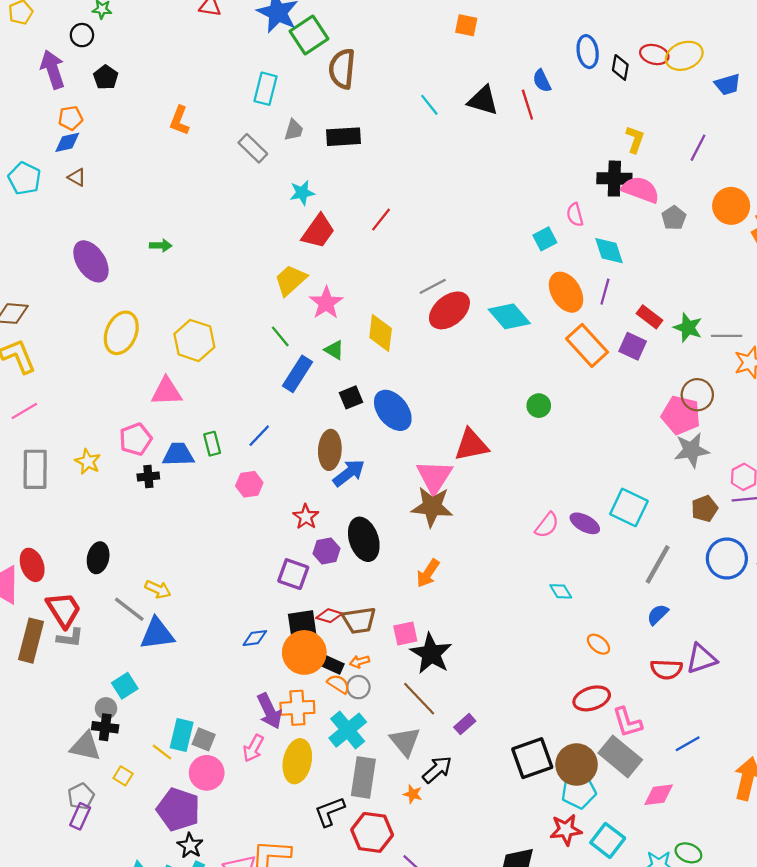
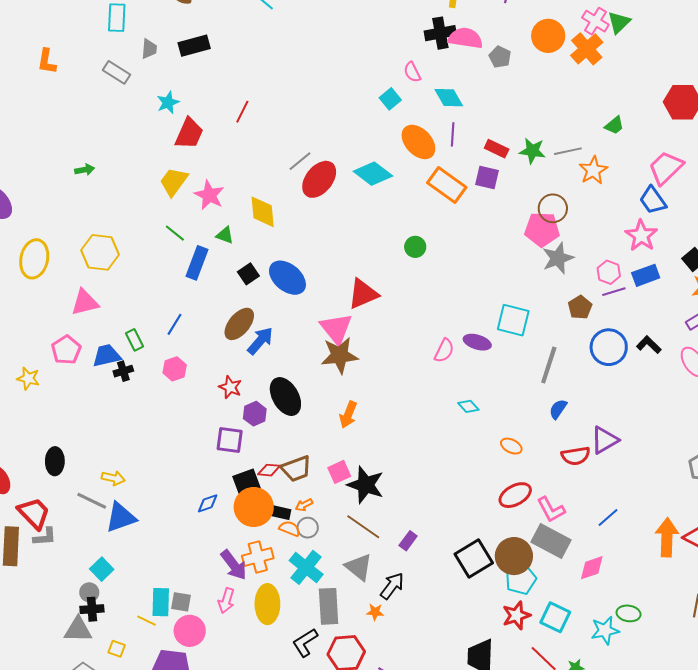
green arrow: (161, 246) -> (85, 170), moved
brown ellipse: (330, 450) -> (239, 324), turned 48
black cross: (148, 476) -> (123, 371), moved

